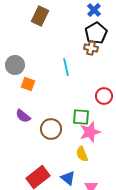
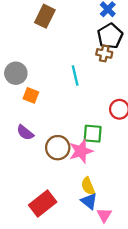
pink star: (90, 132) -> (81, 151), moved
yellow semicircle: (82, 154) -> (88, 186), moved
blue triangle: (68, 178) -> (89, 201), moved

